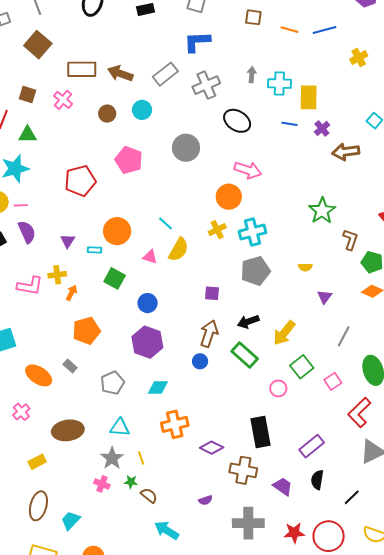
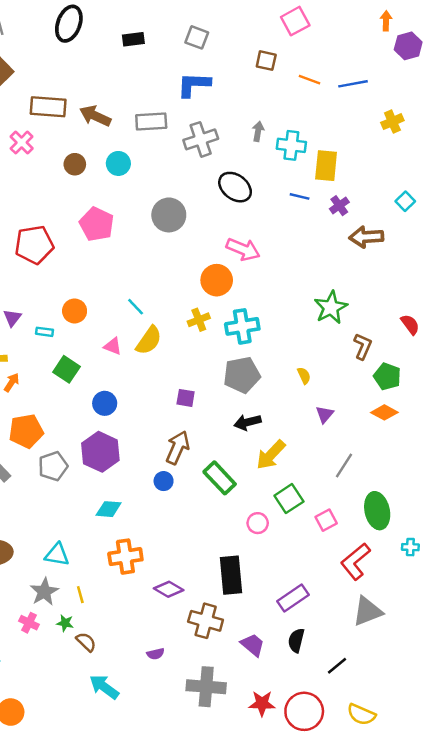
gray rectangle: (165, 74) -> (151, 122), turned 30
orange circle: (117, 231) -> (75, 311), size x0.7
yellow semicircle: (305, 267) -> (304, 376), turned -120
black arrow: (248, 322) -> (247, 422), moved
gray pentagon: (112, 383) -> (53, 466), moved

